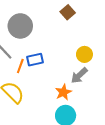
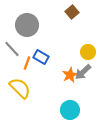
blue rectangle: (35, 60) -> (41, 57), turned 42
orange star: (63, 92) -> (70, 75), moved

